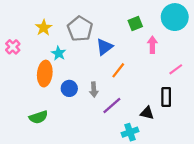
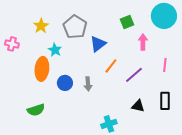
pink cross: (13, 47) -> (12, 44), turned -32
pink line: (176, 69) -> (165, 65), turned -48
black rectangle: (166, 97) -> (165, 101), moved
purple line: (112, 105) -> (134, 75), moved
cyan cross: (130, 132) -> (109, 124), moved

